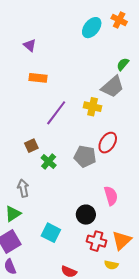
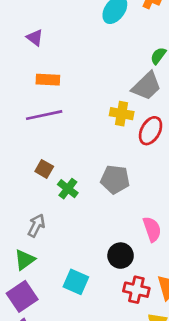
purple line: (56, 113) -> (44, 115), moved, turned 44
red ellipse: (108, 143) -> (151, 131), moved
brown square: (31, 146) -> (44, 169), turned -32
gray arrow: (23, 188) -> (36, 225), turned 42

